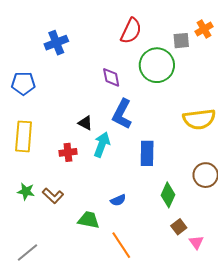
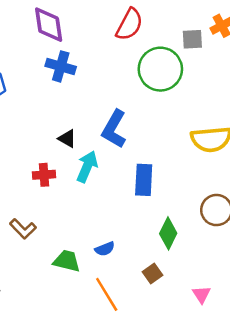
blue cross: (56, 43) -> (61, 66), moved, turned 35
purple diamond: (111, 77) -> (49, 25), moved, size x1.4
blue semicircle: (118, 200) -> (105, 249), moved
brown square: (179, 227) -> (152, 274), moved

